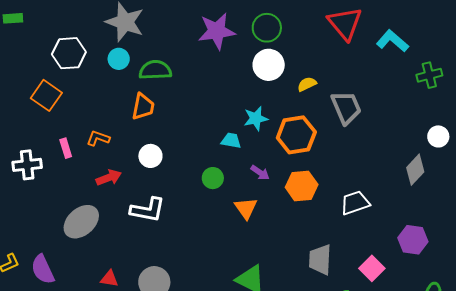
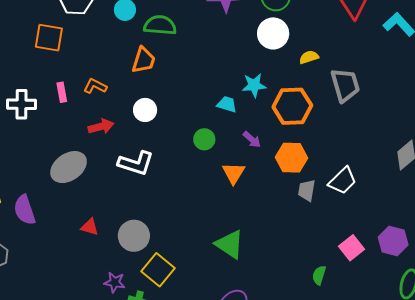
orange square: (46, 95) -> (49, 38), turned -32
white trapezoid: (355, 203) -> (343, 181), turned 148
purple hexagon: (413, 240) -> (393, 241), moved
gray trapezoid: (320, 260) -> (307, 190), moved, size x0.7

